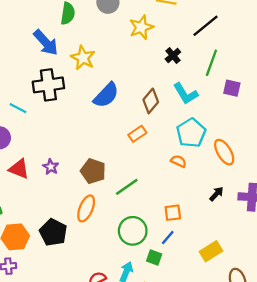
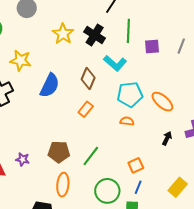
yellow star: (141, 27) -> (63, 34), moved
black cross: (173, 56) -> (95, 35), size x1.5
cyan pentagon: (191, 133) -> (130, 94), turned -30

